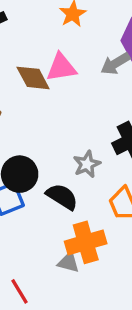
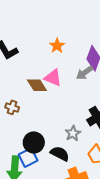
pink triangle: (61, 67) -> (53, 78), turned 36

